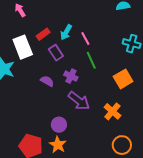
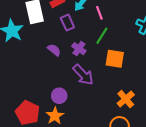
green line: (91, 60) -> (102, 36), turned 48
orange square: (123, 79) -> (115, 59), moved, turned 30
orange cross: (112, 111) -> (126, 99), moved

